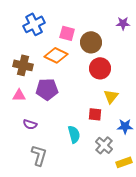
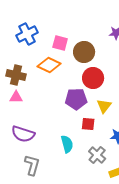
purple pentagon: (47, 89) -> (76, 99), moved
pink triangle: (19, 95) -> (16, 97), moved
purple semicircle: (30, 124) -> (23, 134), size x1.6

